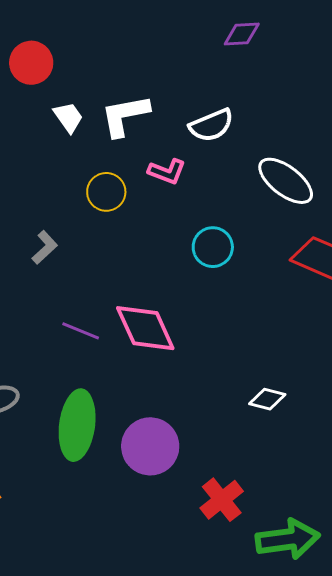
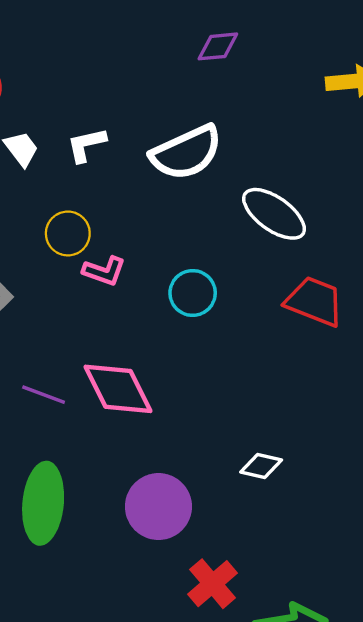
white L-shape: (125, 116) -> (86, 145), size x0.7
white semicircle: (211, 125) -> (186, 153), size x1.4
pink L-shape: (167, 172) -> (104, 271), moved
purple circle: (150, 446) -> (158, 507), moved

